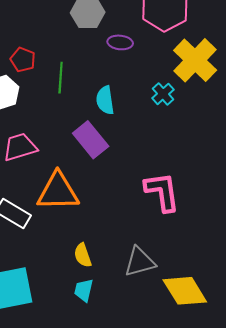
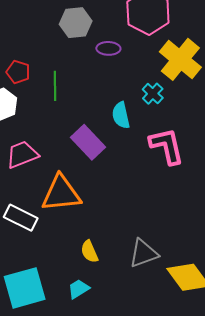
cyan semicircle: (105, 100) -> (121, 115), moved
pink L-shape: (162, 192) -> (167, 146), moved
cyan trapezoid: (84, 290) -> (79, 289), moved, turned 50

